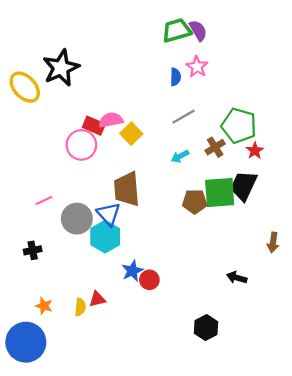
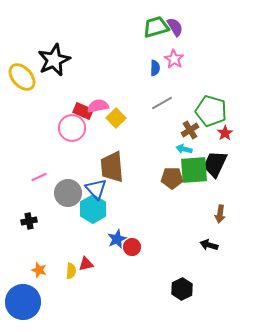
cyan arrow: (180, 156) -> (184, 149), moved, turned 42
brown arrow: (273, 242) -> (220, 214), moved

